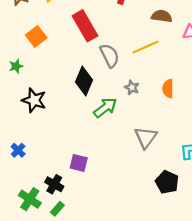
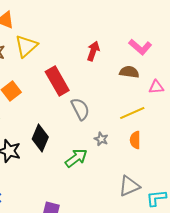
yellow line: (146, 47) -> (132, 113), moved
black diamond: (84, 81) -> (40, 138), moved
gray triangle: (146, 137) -> (129, 186), moved, turned 30

